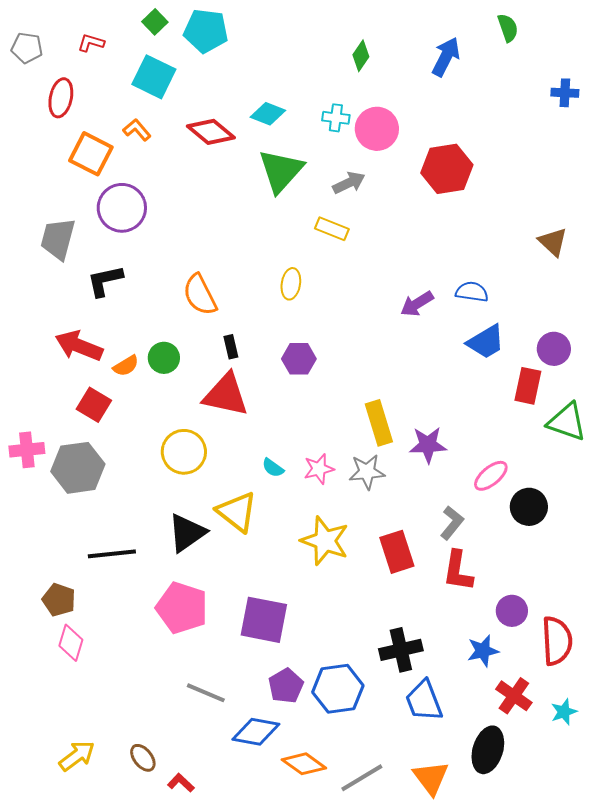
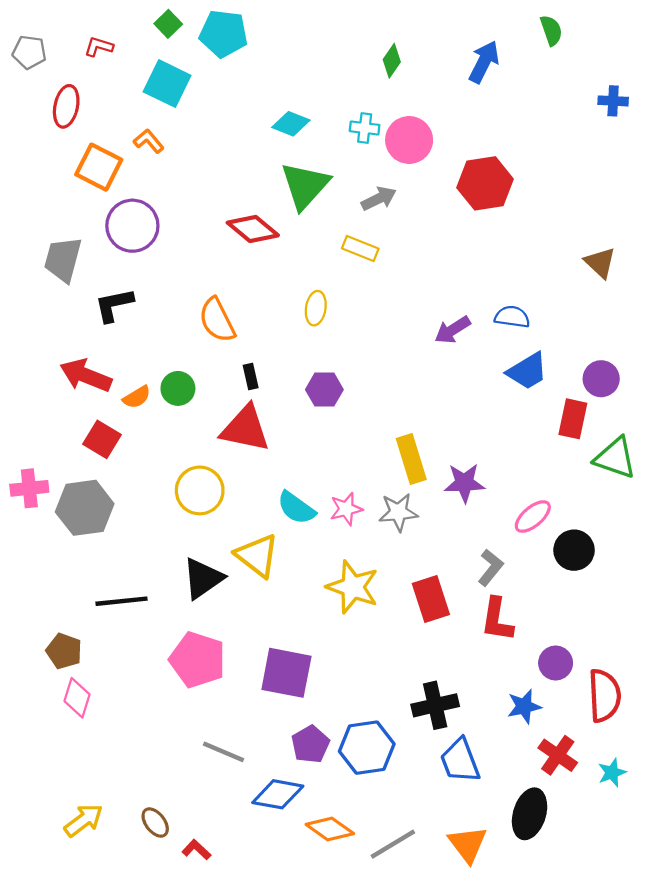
red diamond: (211, 132) -> (253, 229), moved
cyan semicircle: (273, 468) -> (296, 508), size x1.6

